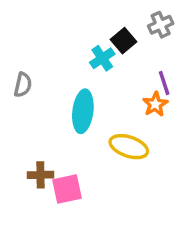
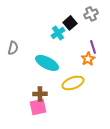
cyan ellipse: (83, 111) -> (47, 63), turned -70
yellow ellipse: (129, 147) -> (73, 83), turned -40
brown cross: (40, 175) -> (40, 94), moved

